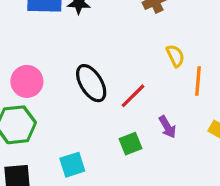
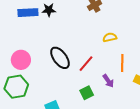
yellow semicircle: (175, 56) -> (110, 37), turned -72
orange line: (198, 81) -> (122, 63), moved

